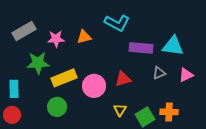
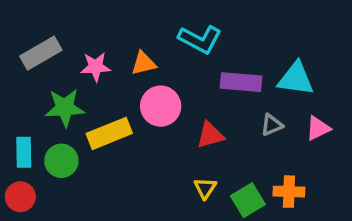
pink circle: (94, 86) -> (161, 106), moved
green circle: (57, 107) -> (61, 161), moved

